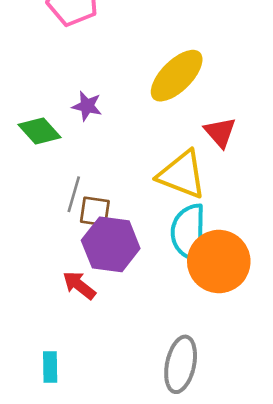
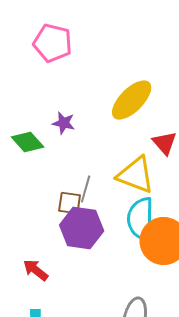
gray line: (74, 194) -> (86, 189), moved
red arrow: (79, 285) -> (36, 270), moved

